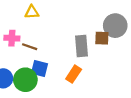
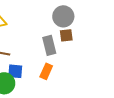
gray circle: (115, 26) -> (63, 16), moved

